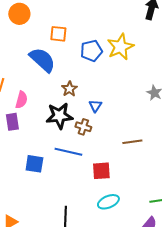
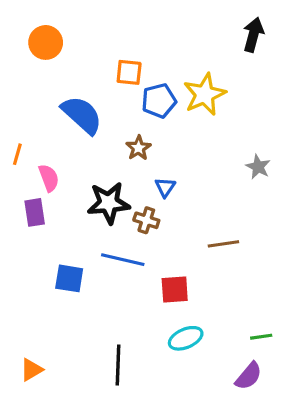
orange square: (58, 34) -> (129, 72), moved
brown star: (69, 89) -> (138, 148), moved
pink semicircle: (21, 100) -> (49, 178), turned -36

